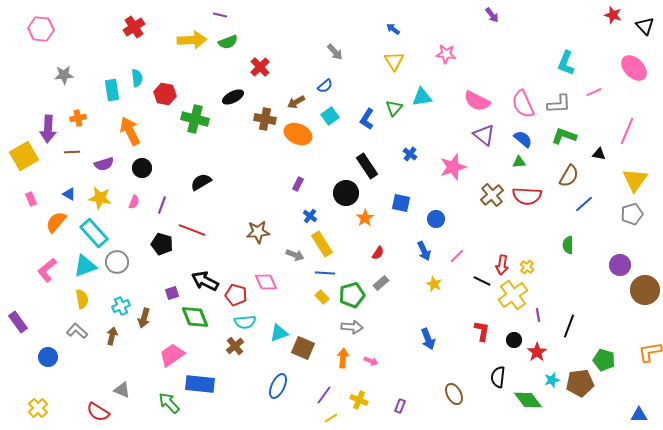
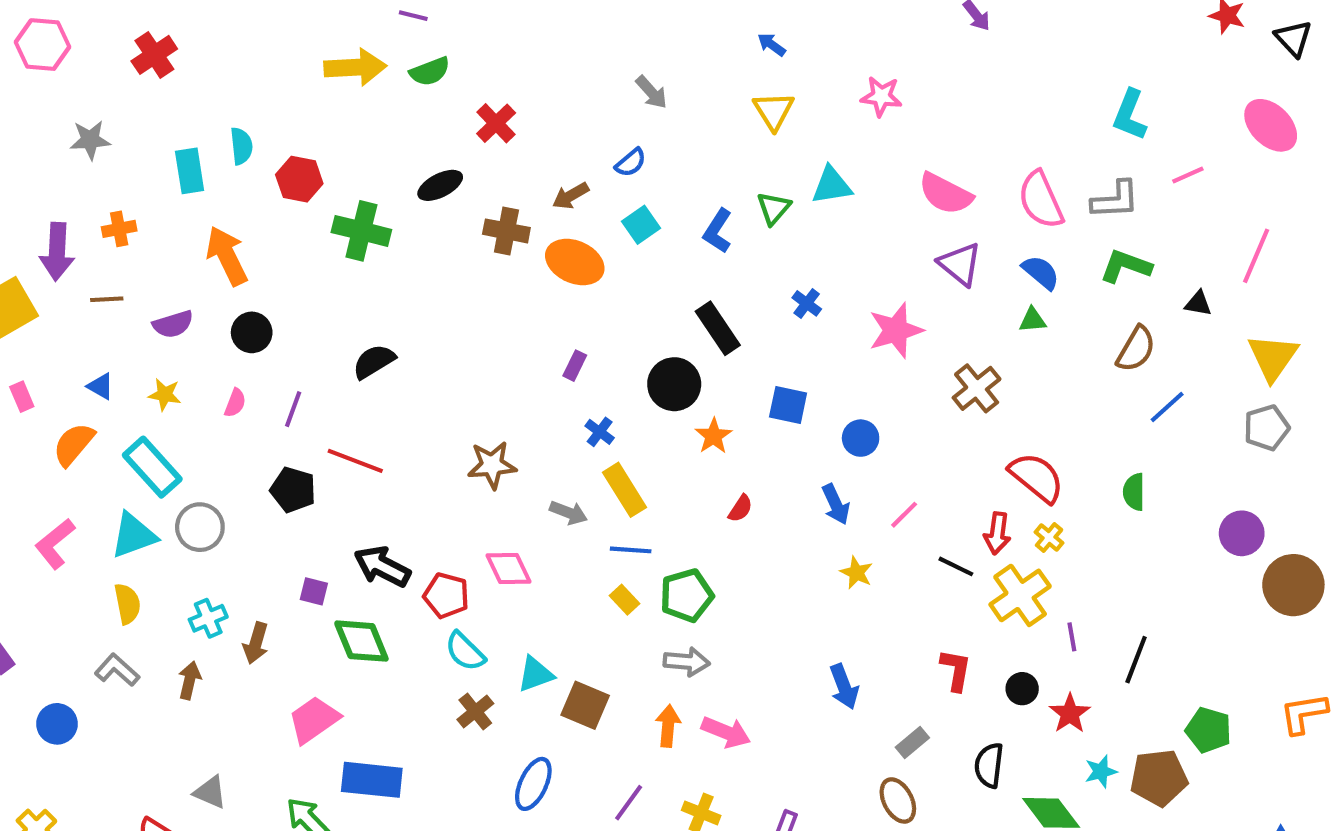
red cross: (134, 27) -> (154, 55), moved
red semicircle: (527, 196) -> (1037, 477), moved, turned -144
yellow star: (100, 198) -> (165, 395), size x0.7
gray rectangle: (381, 283) -> (912, 743), moved
purple square: (172, 293) -> (314, 591), turned 32
cyan semicircle: (245, 322) -> (465, 651), turned 50
brown cross: (235, 346) -> (475, 711), moved
pink arrow: (371, 361) -> (726, 732), size x1.6

